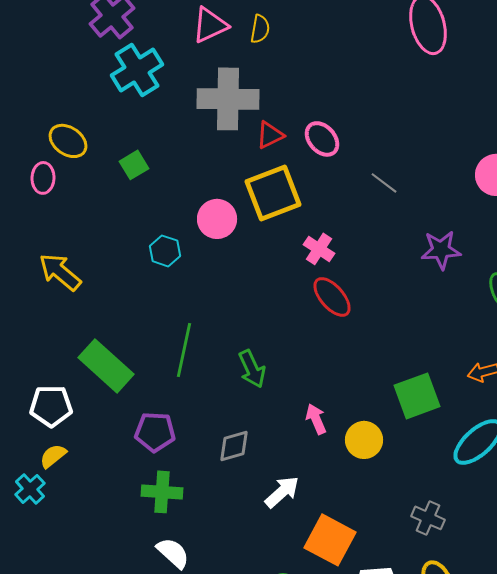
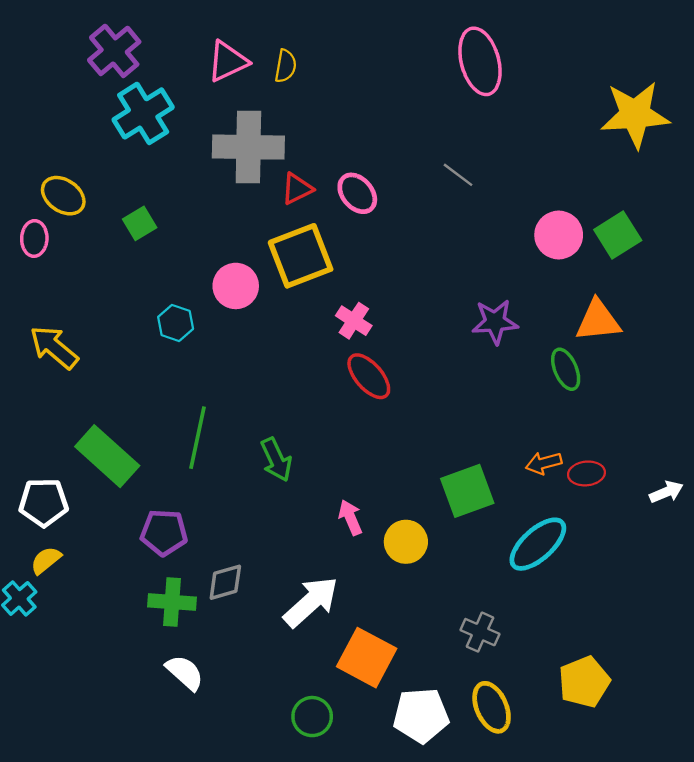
gray line: (384, 183) -> (458, 175), moved
gray diamond: (234, 446) -> (225, 582), moved
white arrow: (282, 492) -> (311, 602), size x1.4

